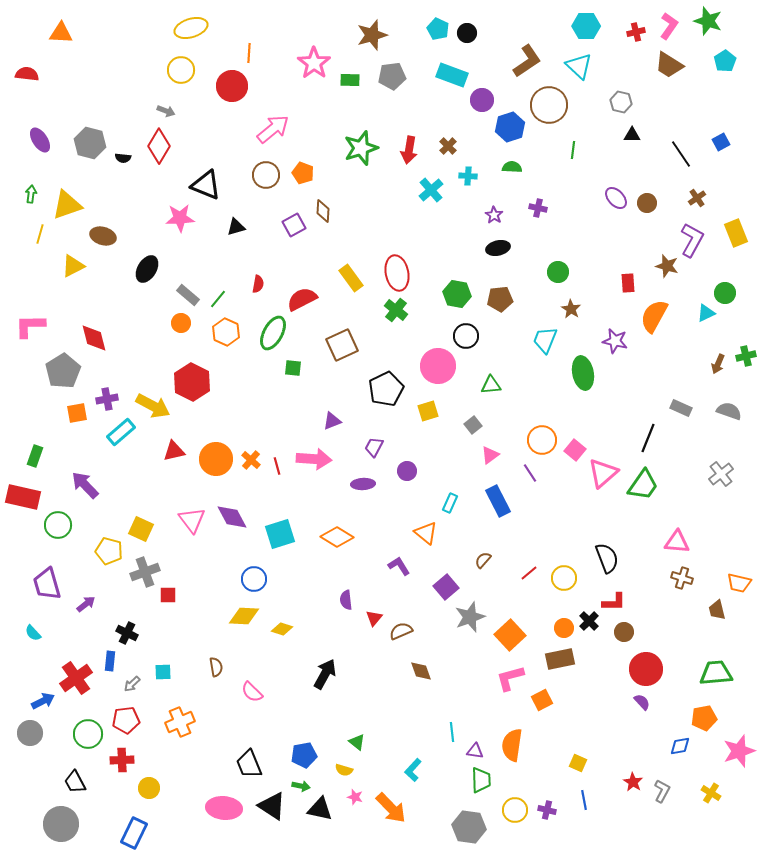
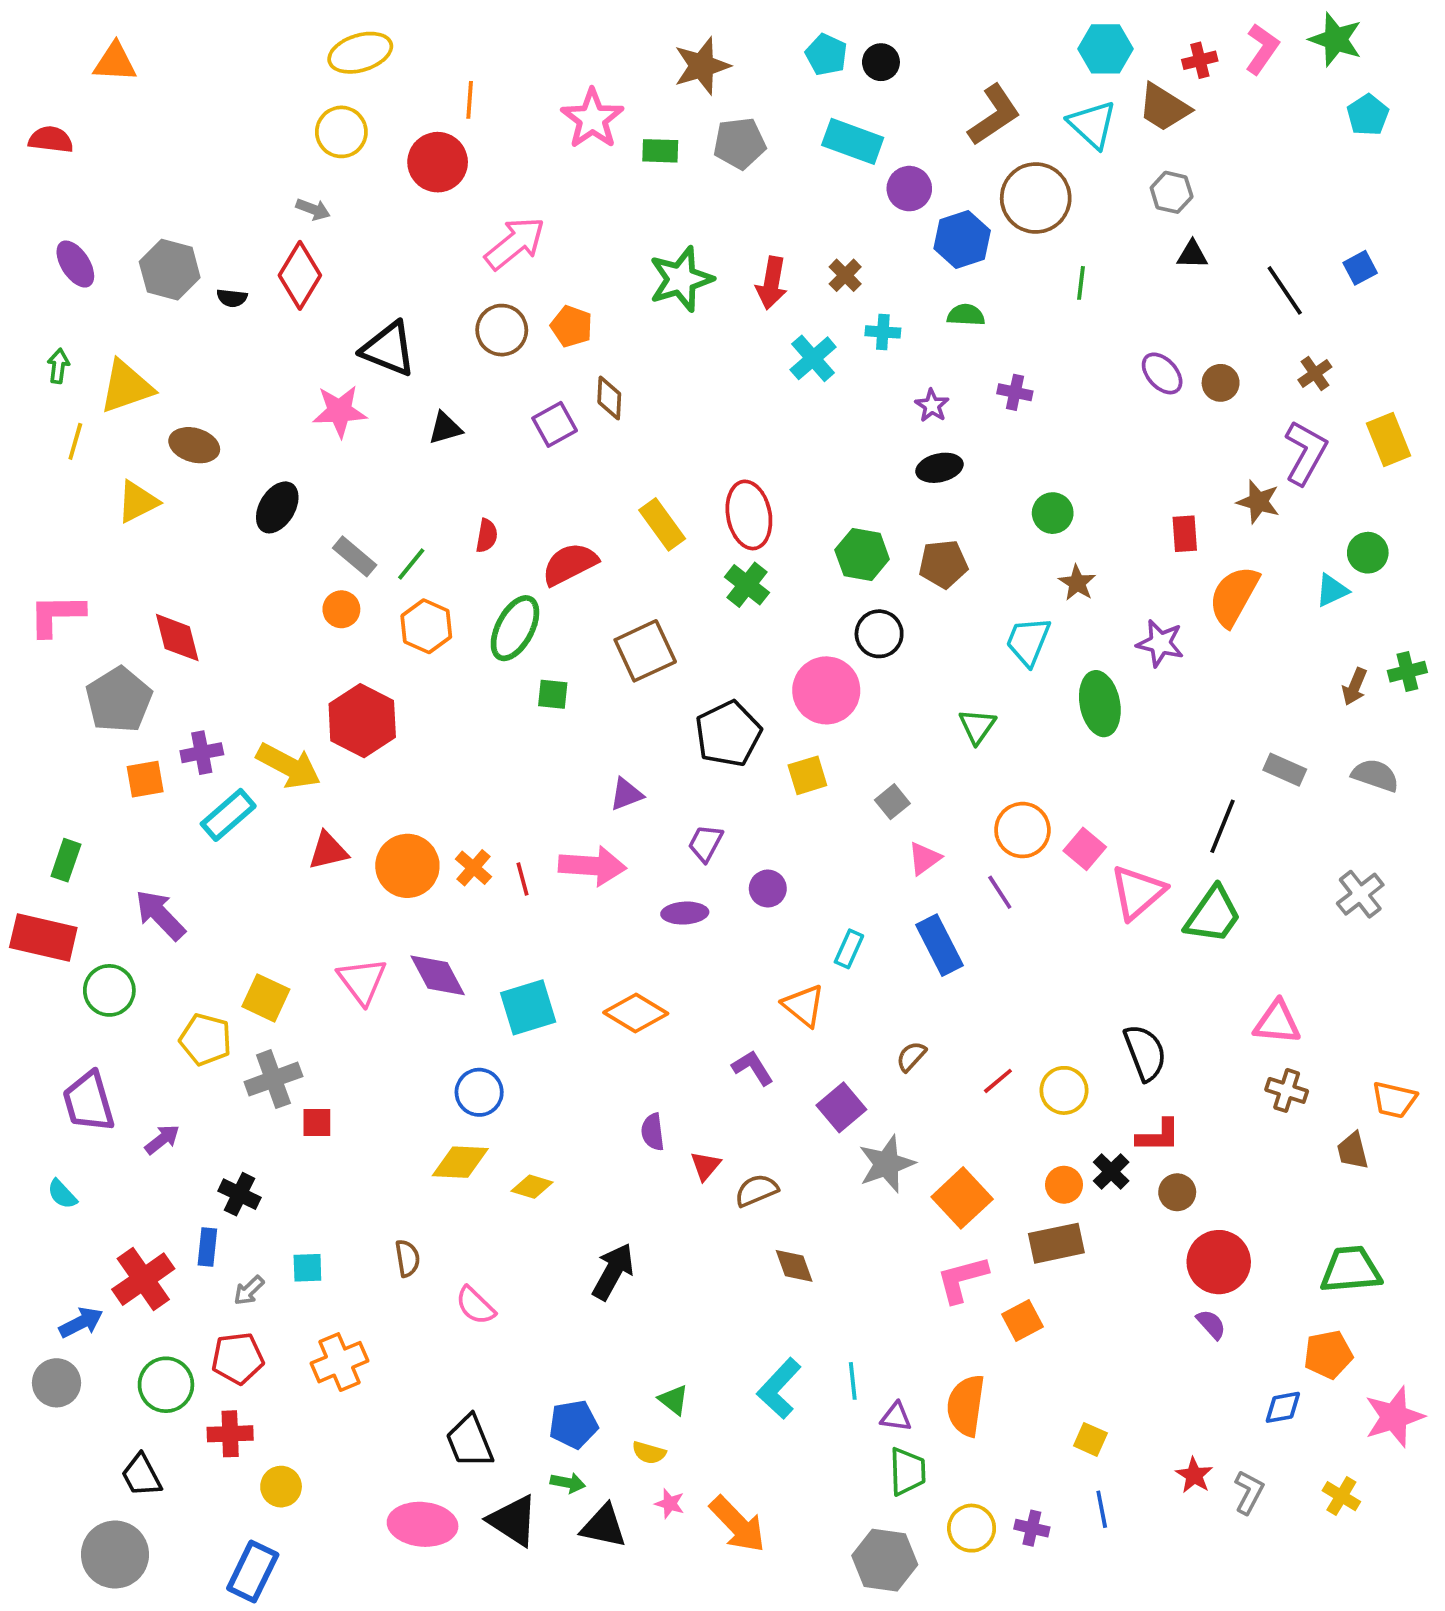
brown trapezoid: (669, 65) -> (1164, 107), moved
green triangle: (491, 385) -> (977, 726), moved, turned -50
cyan L-shape: (413, 770) -> (779, 1388), moved, size x1.4

